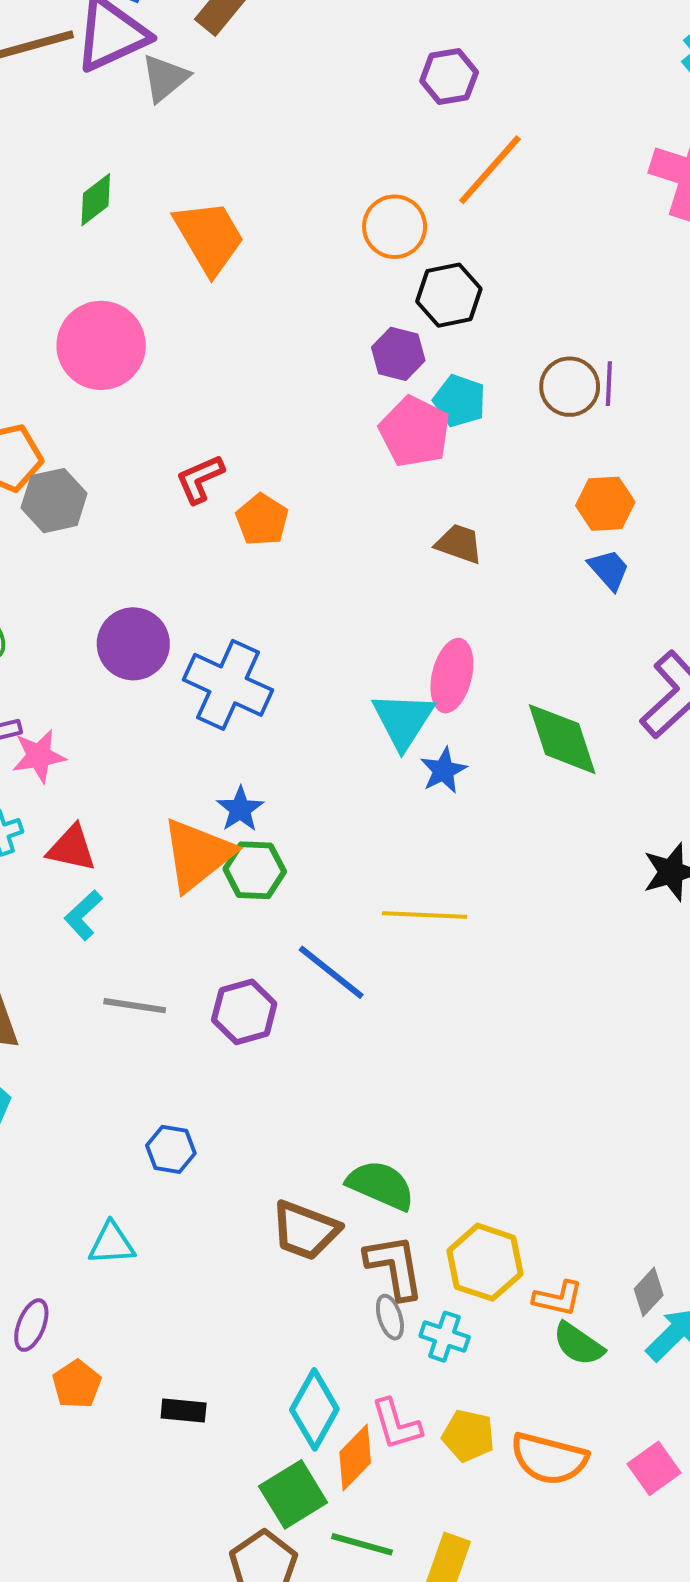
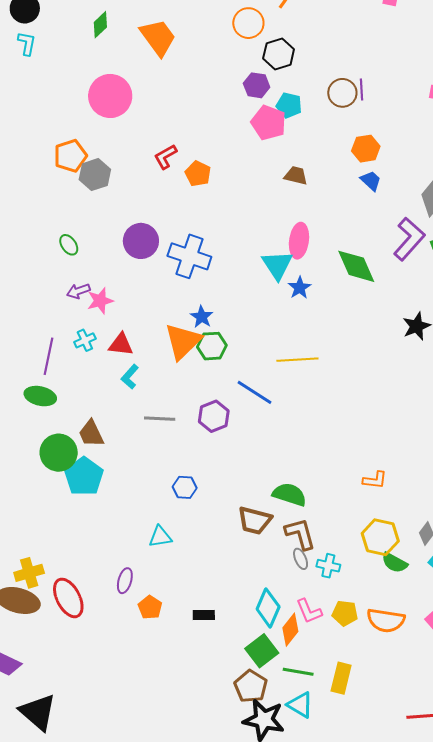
yellow hexagon: (485, 1262) -> (380, 537), moved
orange L-shape: (558, 1298) -> (375, 480), moved

